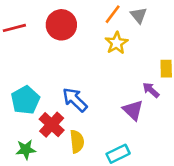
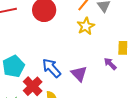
purple triangle: (133, 110) -> (79, 74), moved

